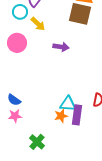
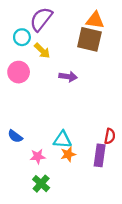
cyan triangle: (68, 104) -> (62, 140), moved
purple rectangle: (77, 115) -> (100, 155), moved
pink star: (15, 116) -> (38, 157), moved

